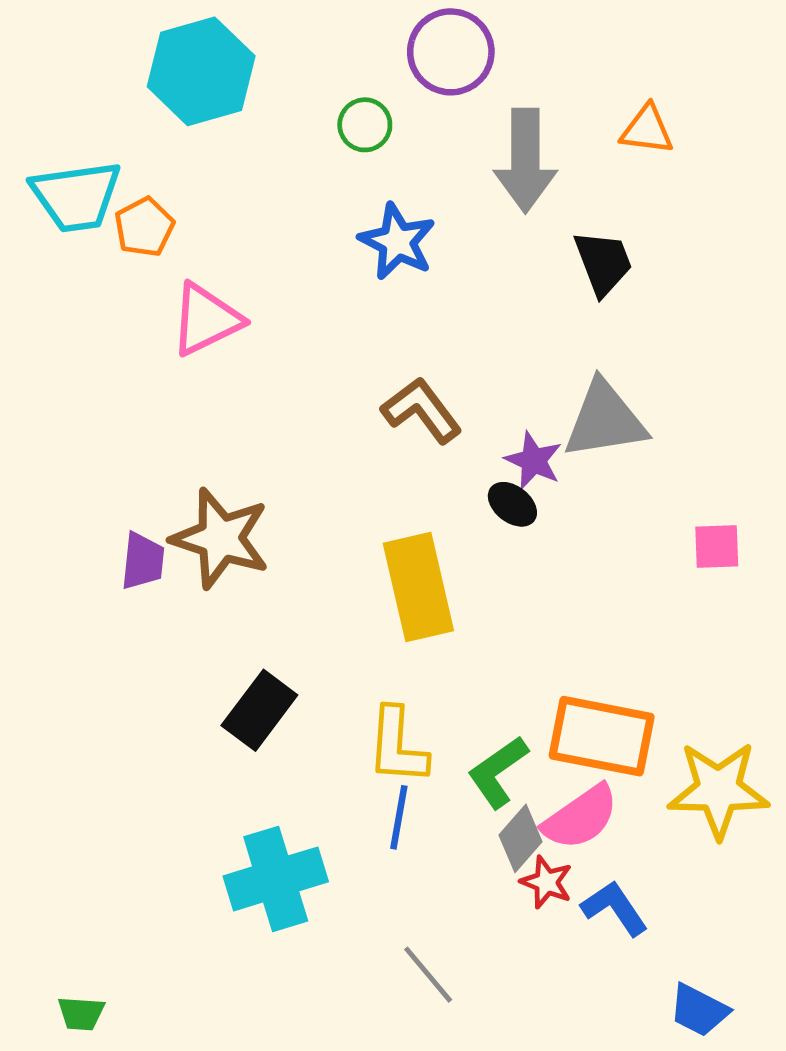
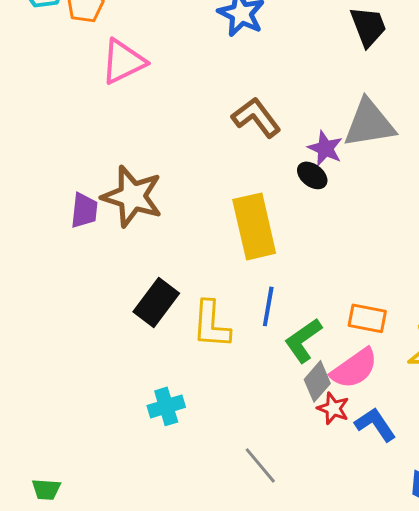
orange rectangle: (602, 736) -> (367, 318), size x0.6
yellow L-shape: (397, 746) -> (211, 324), moved
blue line: (399, 817) -> (268, 306), moved
cyan cross: (276, 879) -> (166, 406), size x0.6

